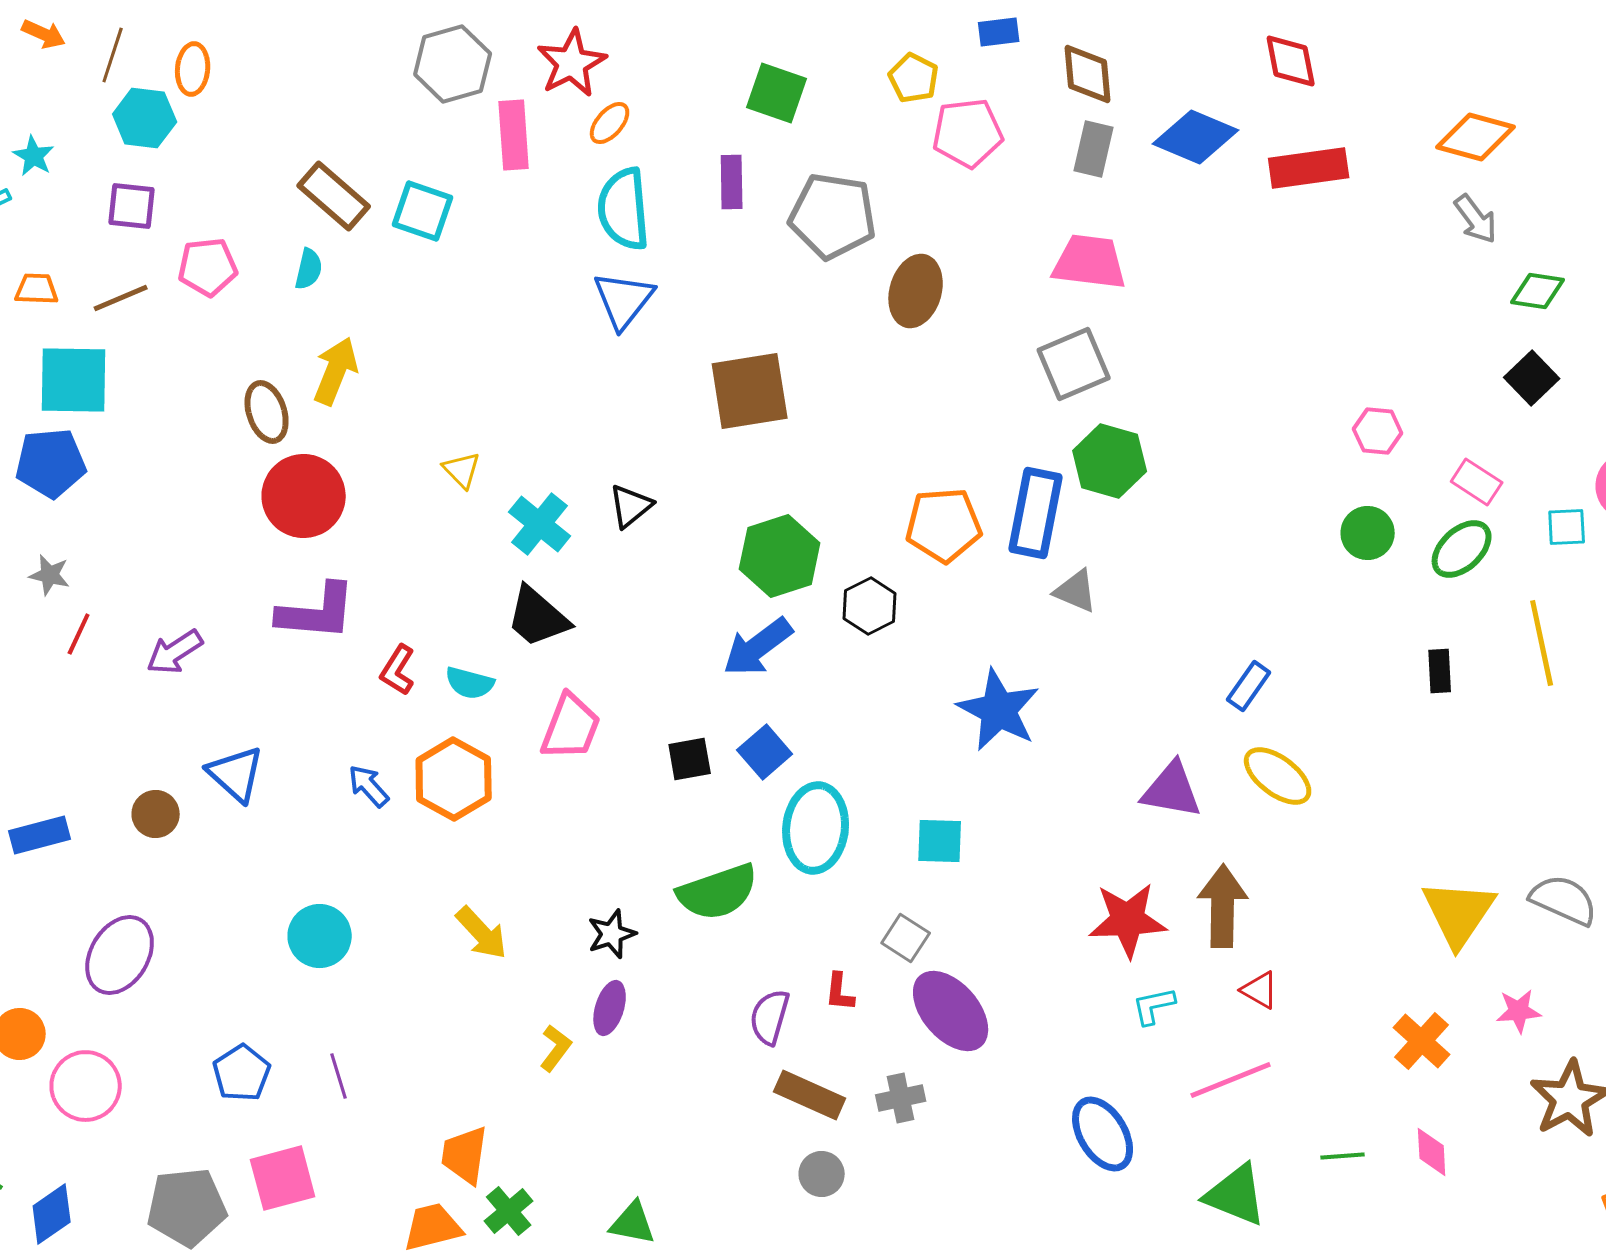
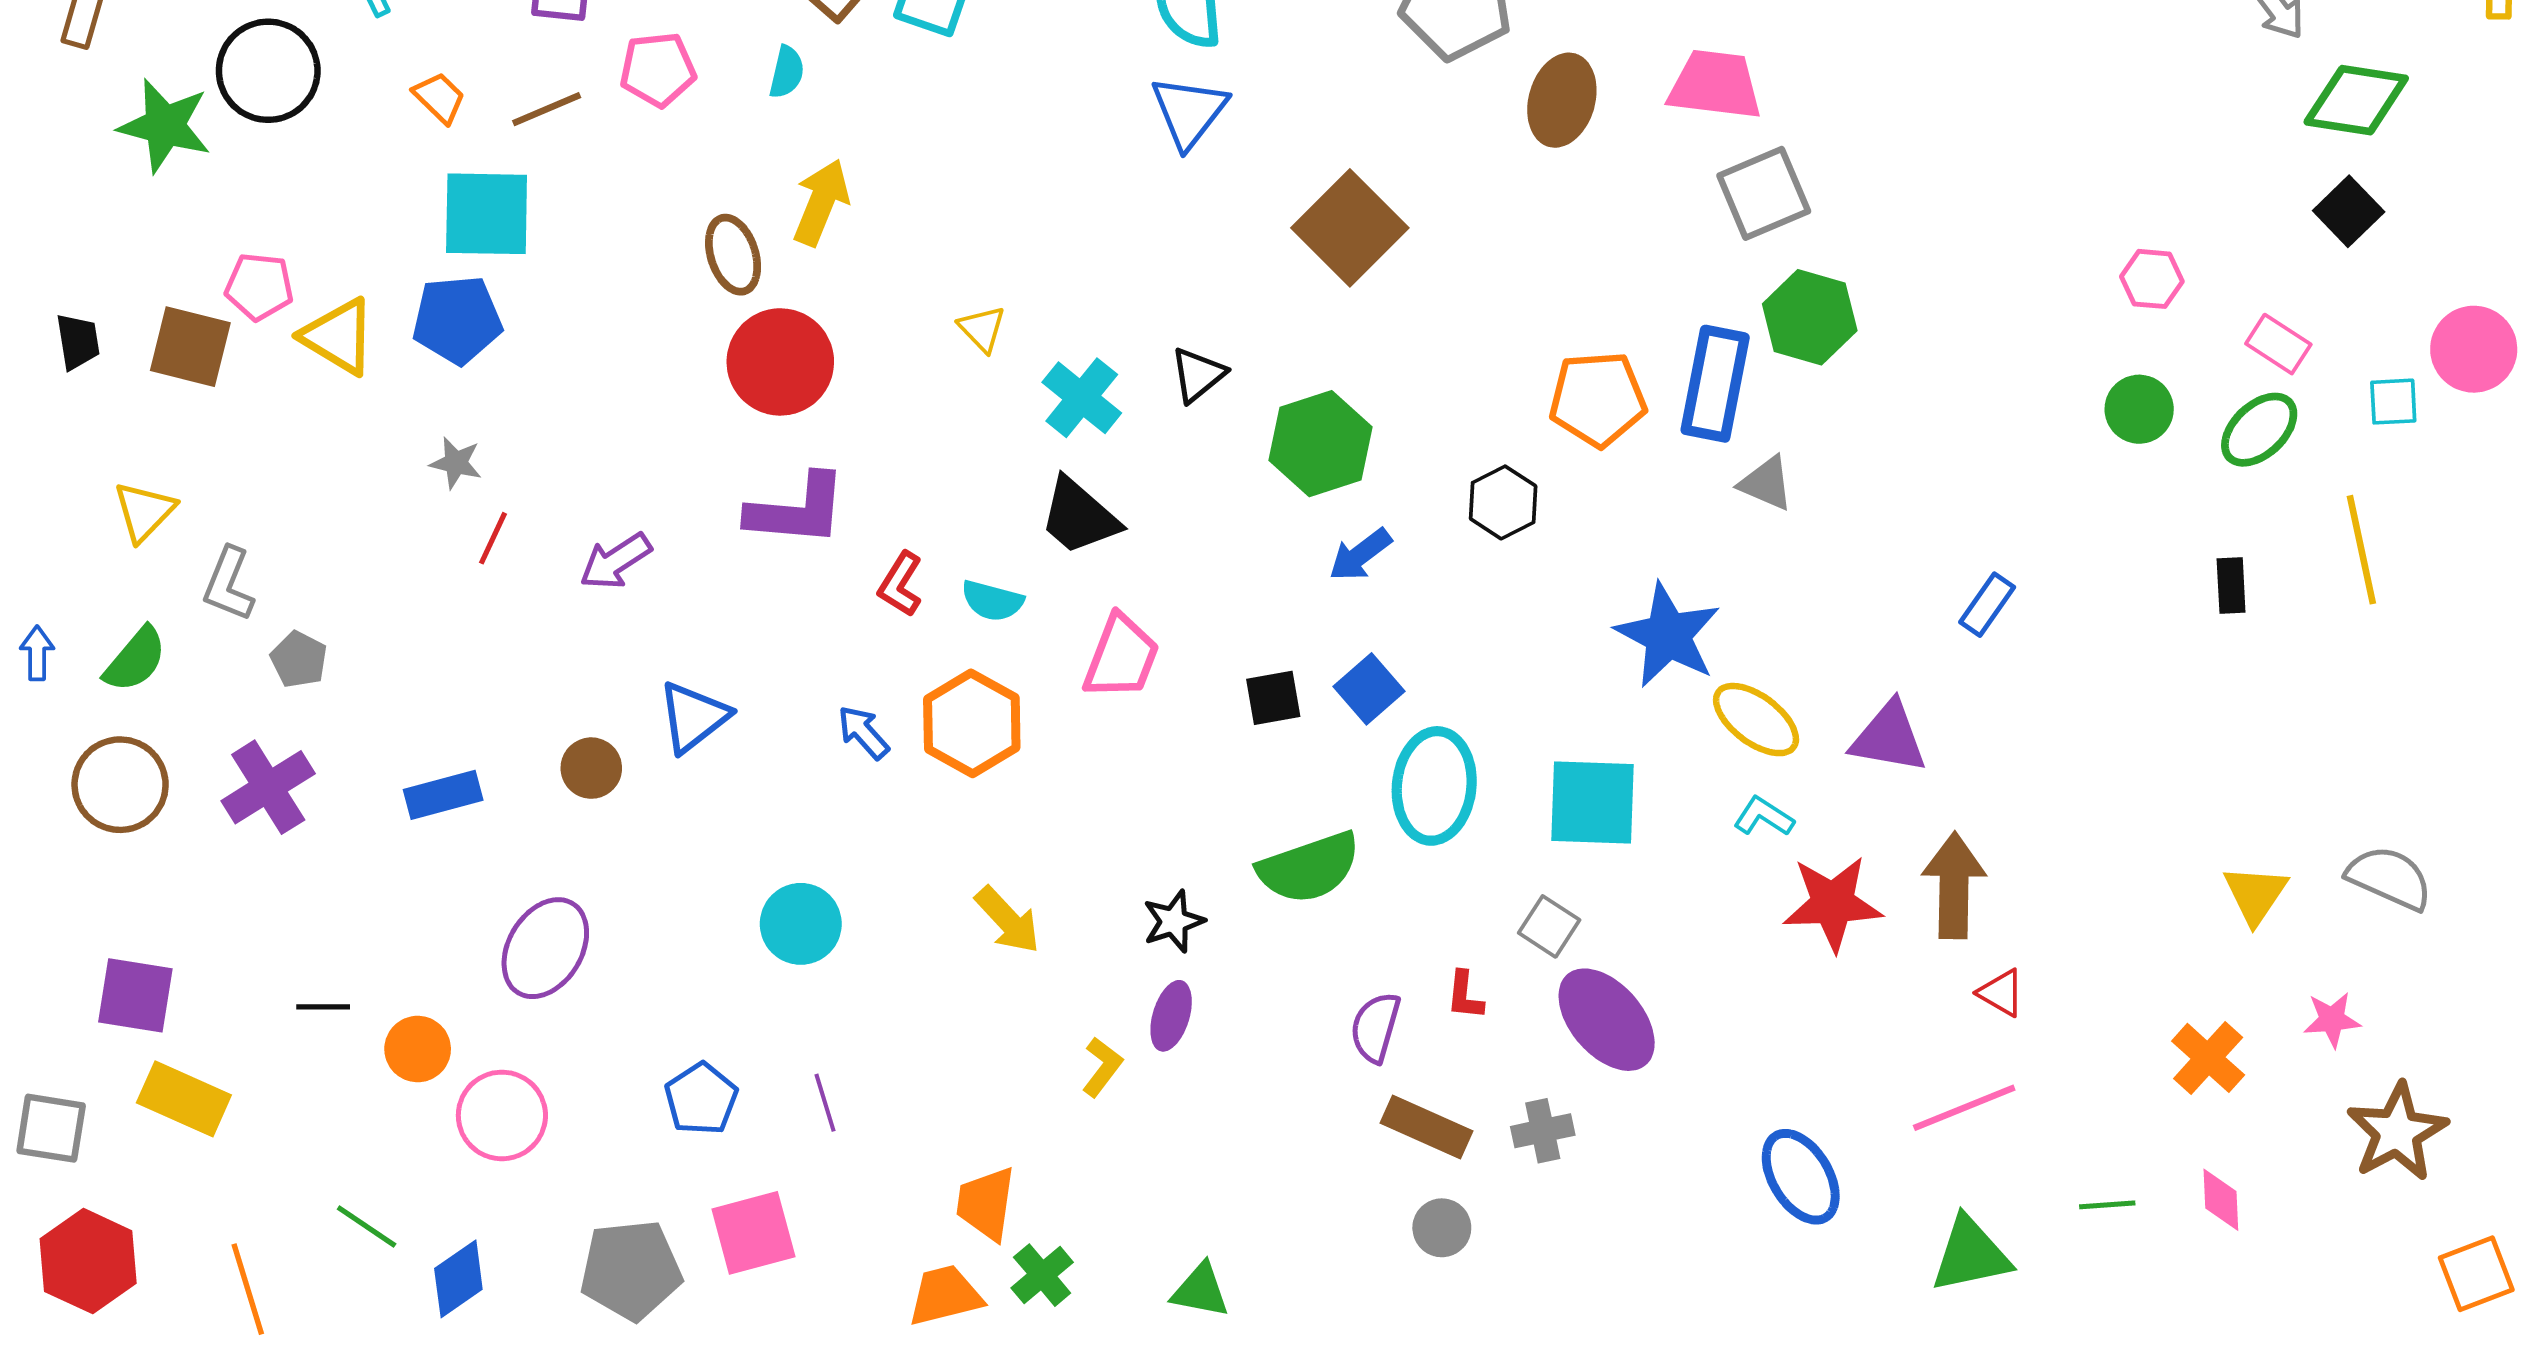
pink trapezoid: (1090, 262) -> (1715, 85), moved
orange trapezoid: (37, 289) -> (439, 98), turned 42
green diamond: (1538, 291) -> (2356, 100), size x1.5
brown square: (750, 391) -> (1350, 228), turned -36
green hexagon: (780, 556) -> (1321, 444), moved
blue arrow: (758, 647) -> (1360, 555), size x0.7
blue triangle: (236, 774) -> (693, 717), turned 40
yellow ellipse: (1278, 776) -> (1756, 720), moved
cyan square: (940, 841) -> (1593, 803), size x1.5
yellow triangle: (1459, 913) -> (2255, 895), size x0.7
cyan L-shape: (1154, 1006) -> (1764, 817), moved, turned 45
green triangle: (1236, 1195) -> (1971, 1255), turned -34

